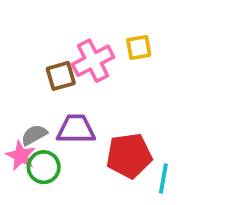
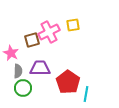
gray semicircle: (34, 135) -> (18, 71), turned 120
pink star: (21, 156) -> (11, 53), moved
red pentagon: (129, 156) -> (68, 82), turned -30

